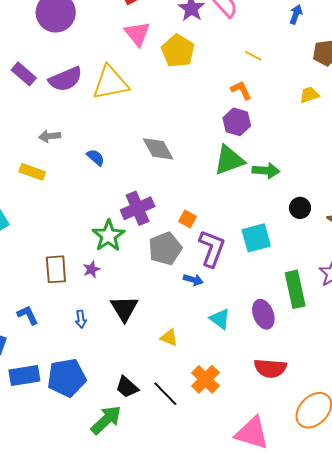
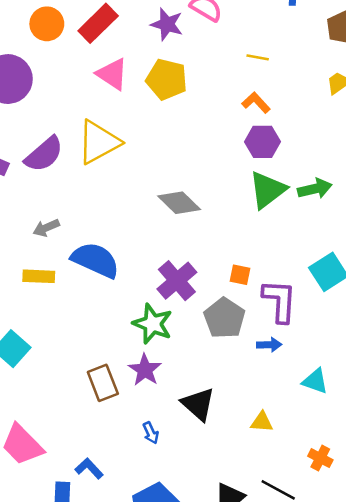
blue semicircle: (96, 157) -> (95, 260), moved, size x2.0
purple star: (91, 269) -> (145, 370), size x1.5
blue L-shape: (28, 315) -> (89, 468), moved
orange cross: (205, 379) -> (320, 458), size x0.7

